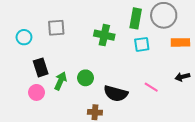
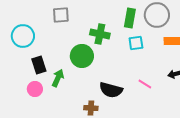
gray square: (56, 28) -> (61, 15), moved
cyan circle: (24, 37) -> (23, 36), size x1.5
green circle: (86, 78) -> (82, 56), moved, size x1.5

